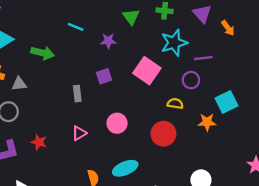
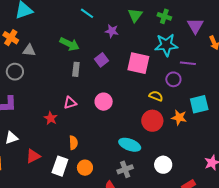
green arrow: (43, 53) -> (69, 44), moved
pink square: (147, 71) -> (138, 63), turned -35
purple square: (104, 76) -> (101, 60), turned -32
red circle: (163, 134) -> (152, 121), moved
red star: (39, 142) -> (51, 118), moved
cyan ellipse: (125, 168) -> (130, 145), moved, turned 30

